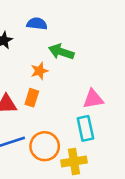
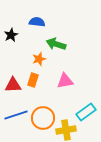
pink triangle: (93, 99) -> (65, 81), moved
cyan rectangle: (85, 128) -> (86, 112), moved, turned 66

